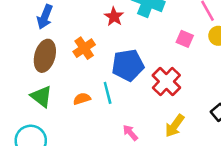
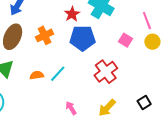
blue pentagon: (128, 65) -> (83, 38), moved
cyan line: (108, 93) -> (58, 74), turned 48

